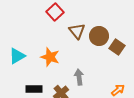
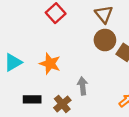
brown triangle: (77, 31) -> (104, 14), moved

